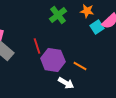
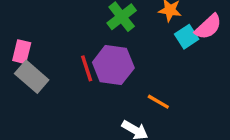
purple hexagon: (53, 60) -> (113, 65), moved

